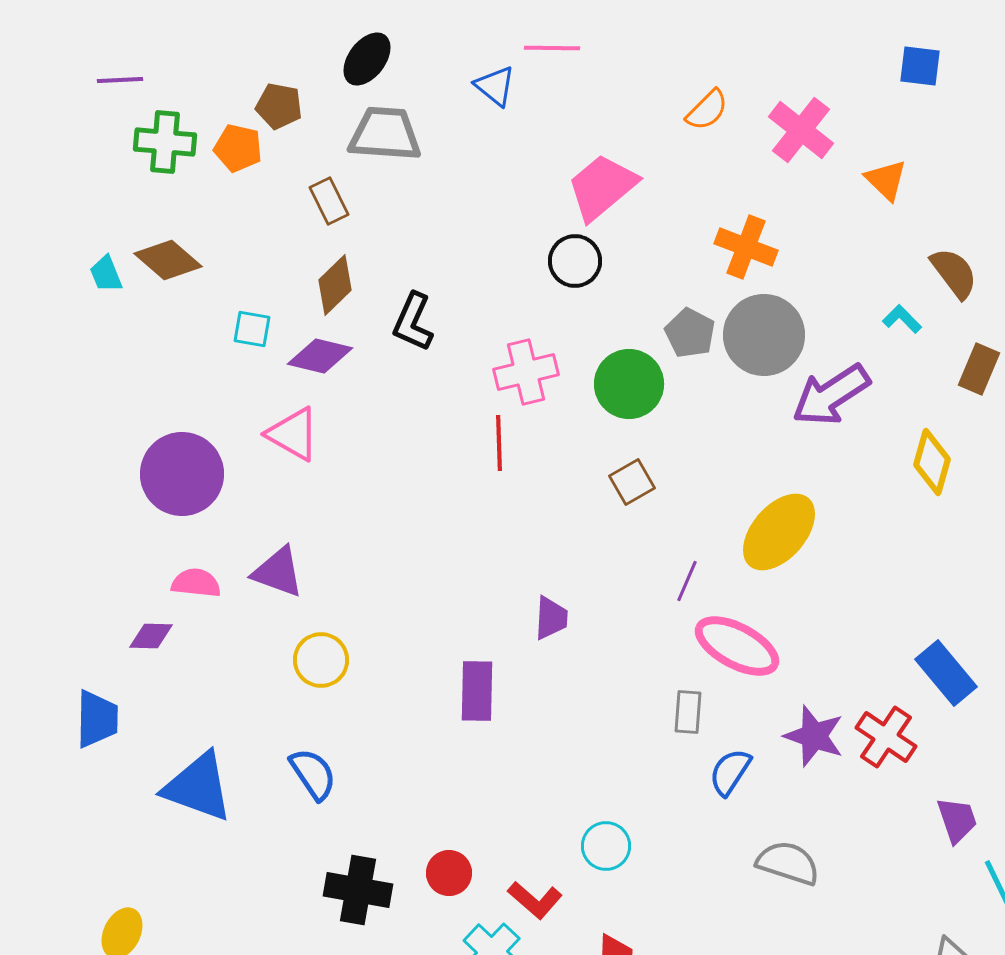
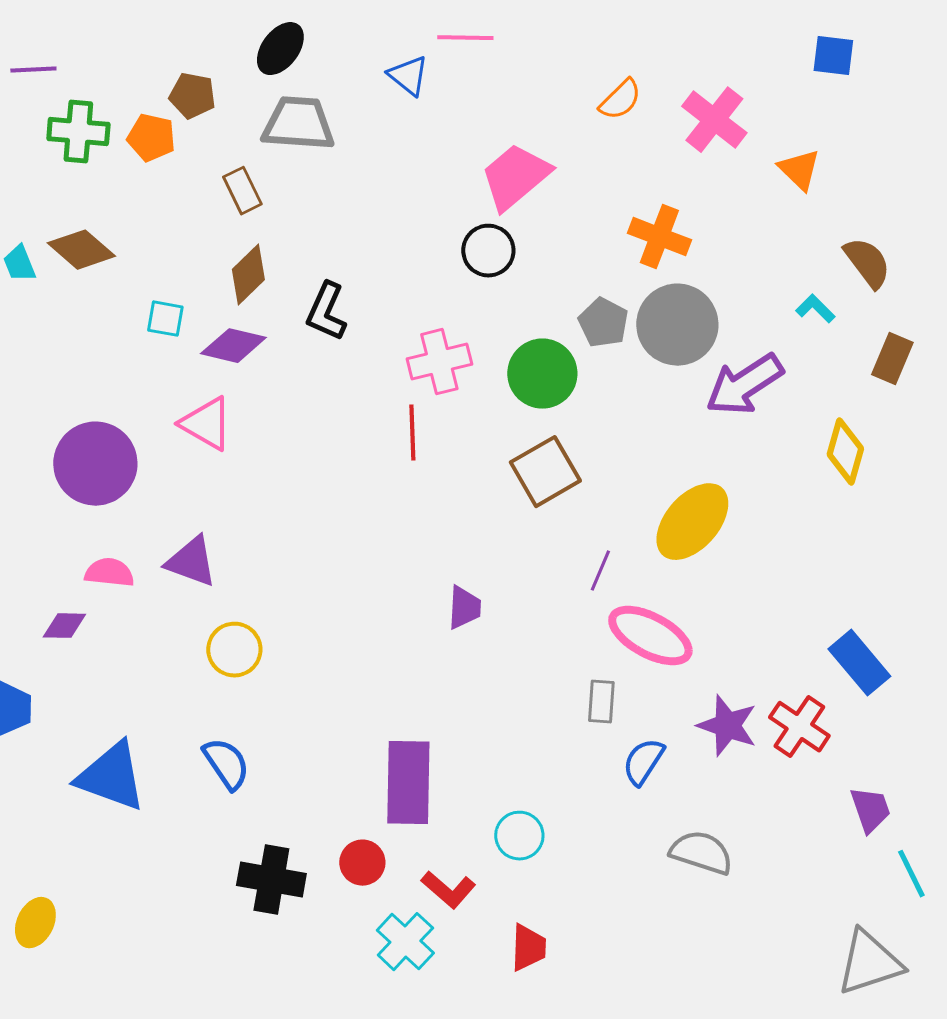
brown square: (632, 482) -> (545, 472), size x1.5
purple rectangle: (477, 691) -> (408, 783), moved, size x1.4

